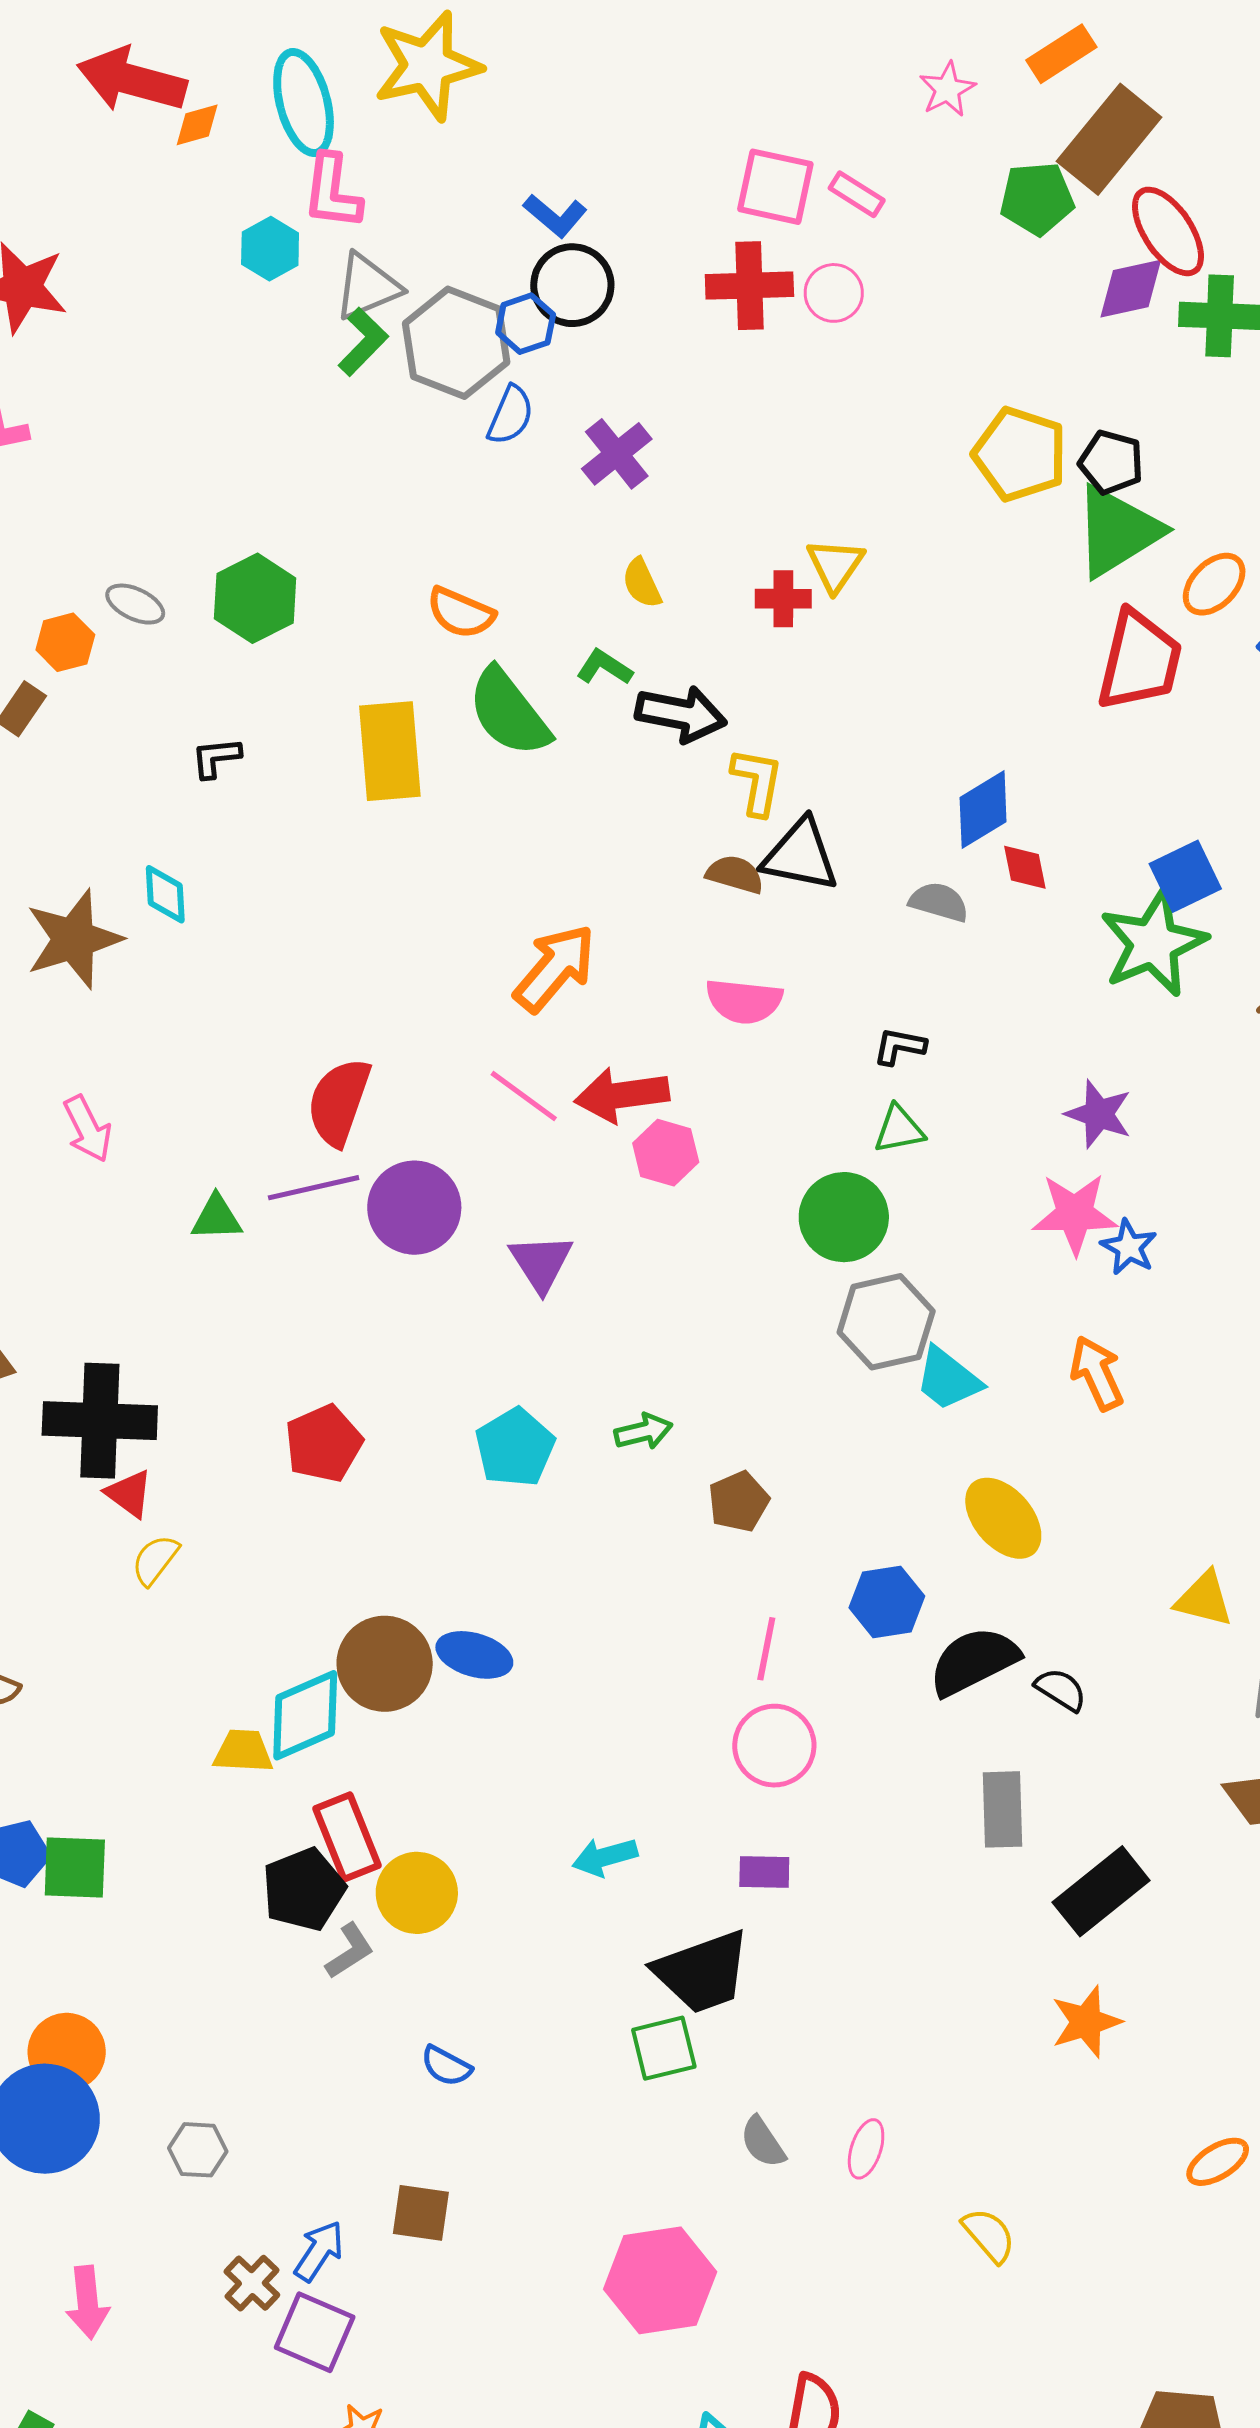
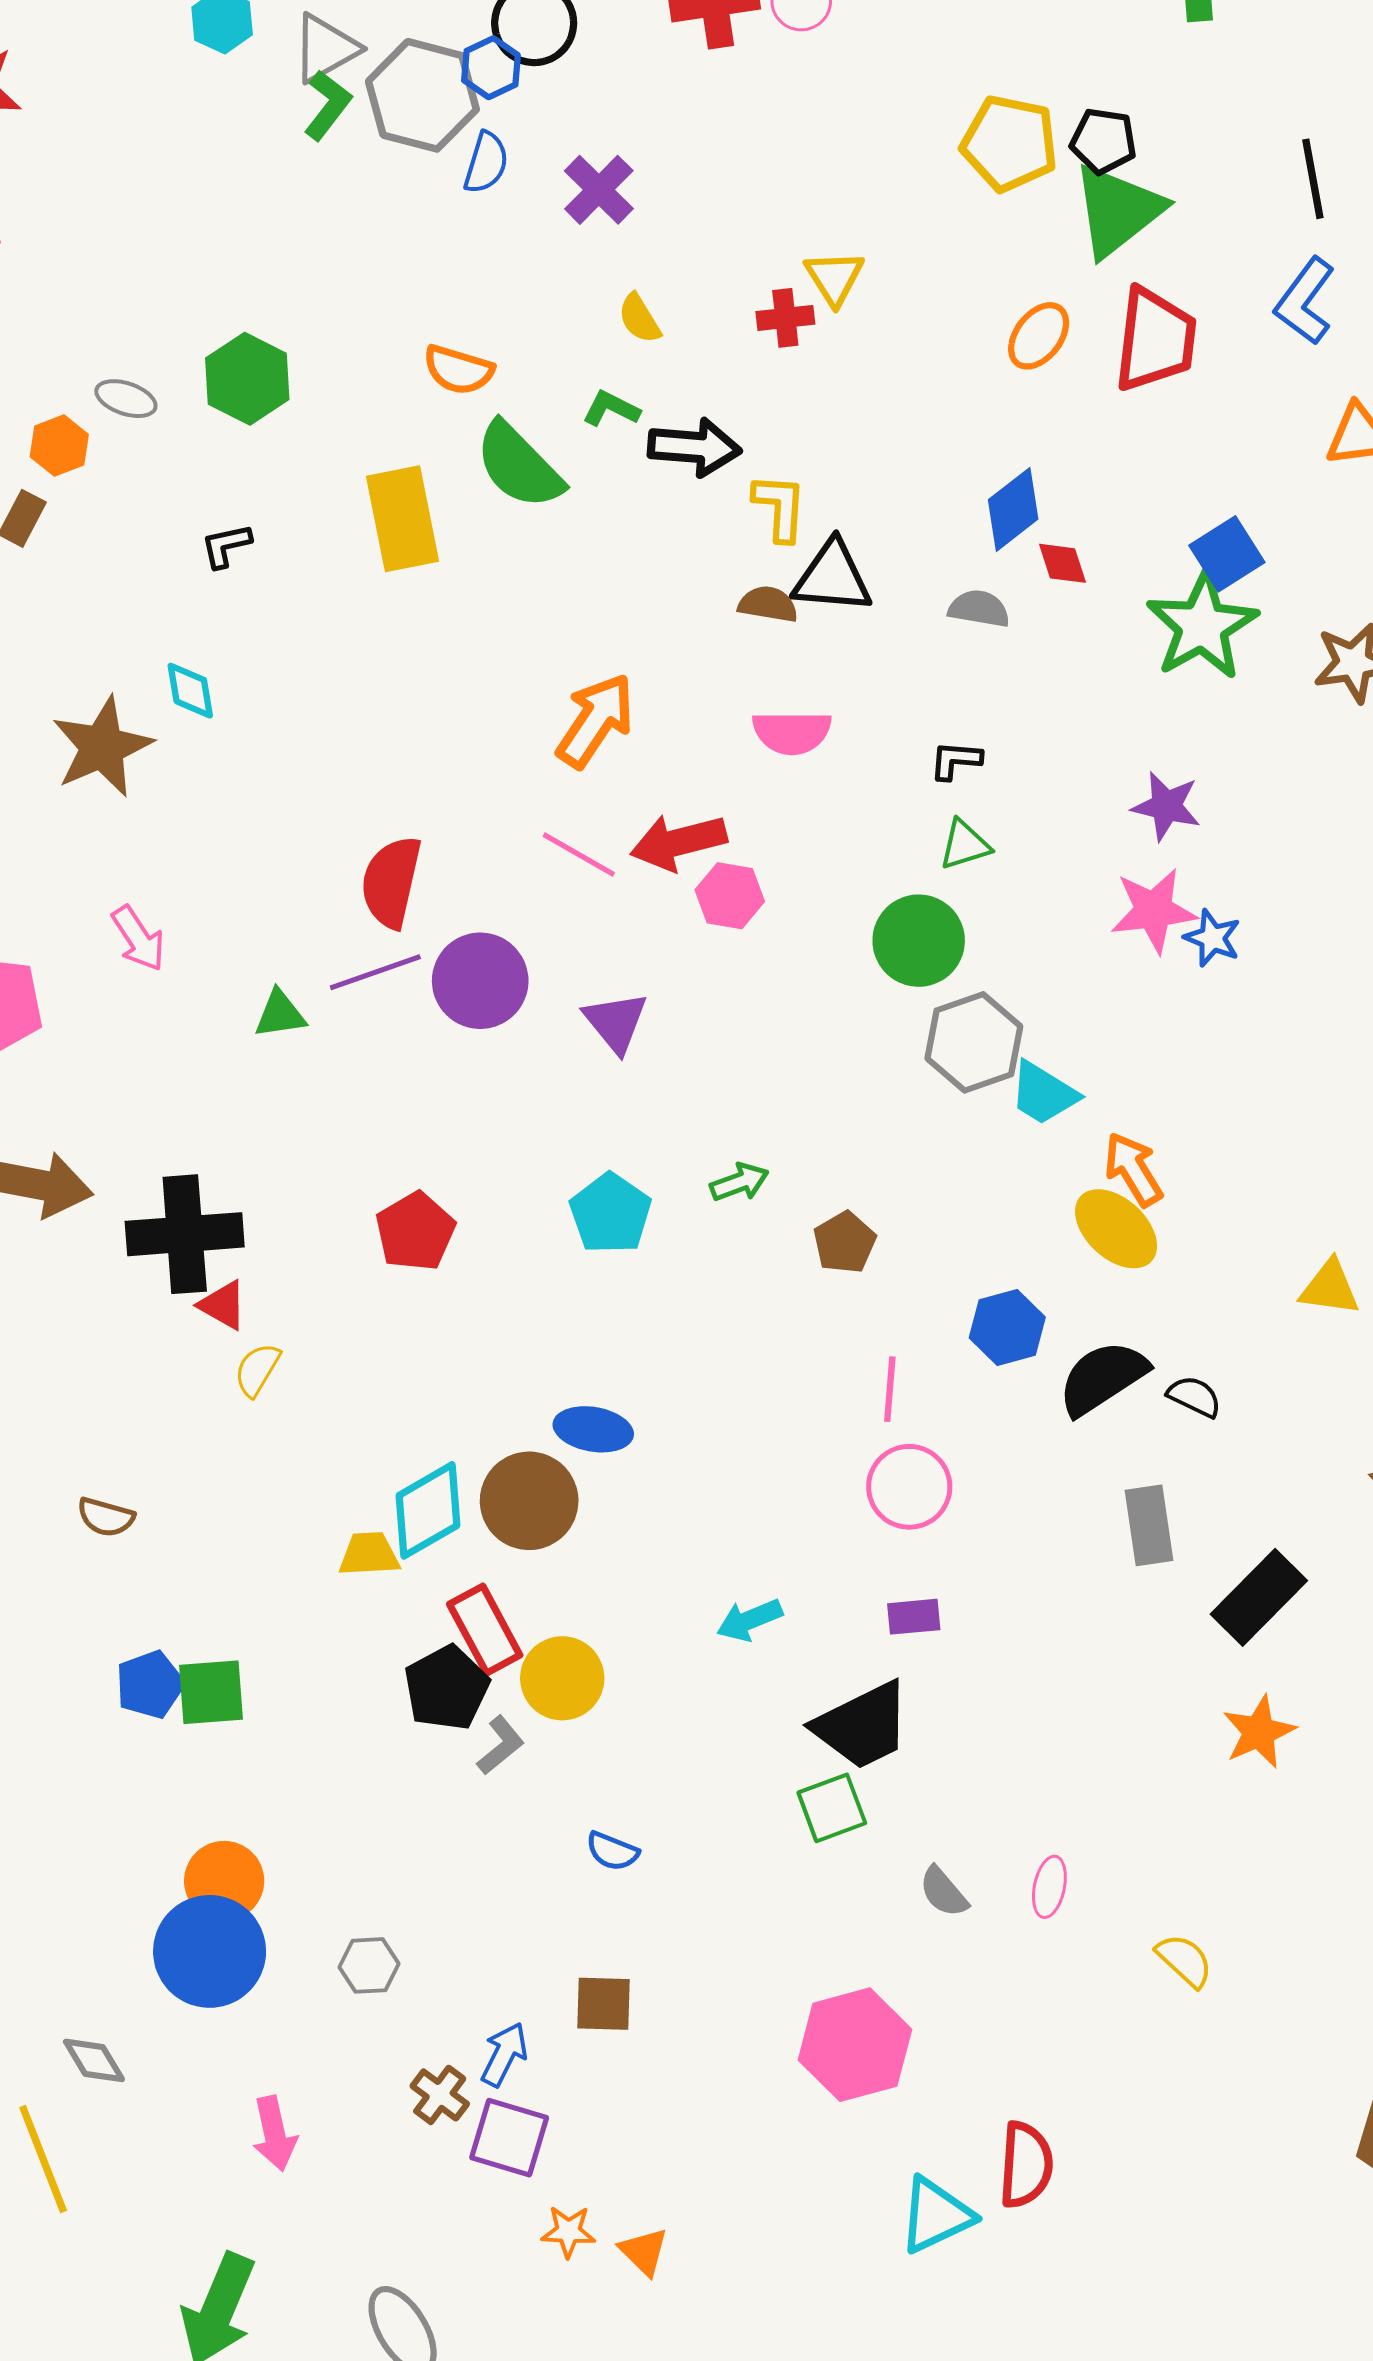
orange ellipse: (1214, 584) -> (1039, 336), moved
orange arrow: (1097, 1373) -> (1133, 1169), moved
brown circle: (385, 1664) -> (529, 1501), moved

